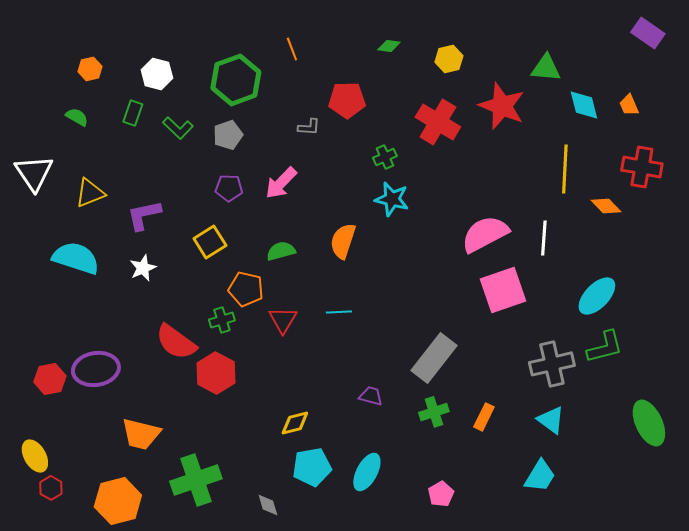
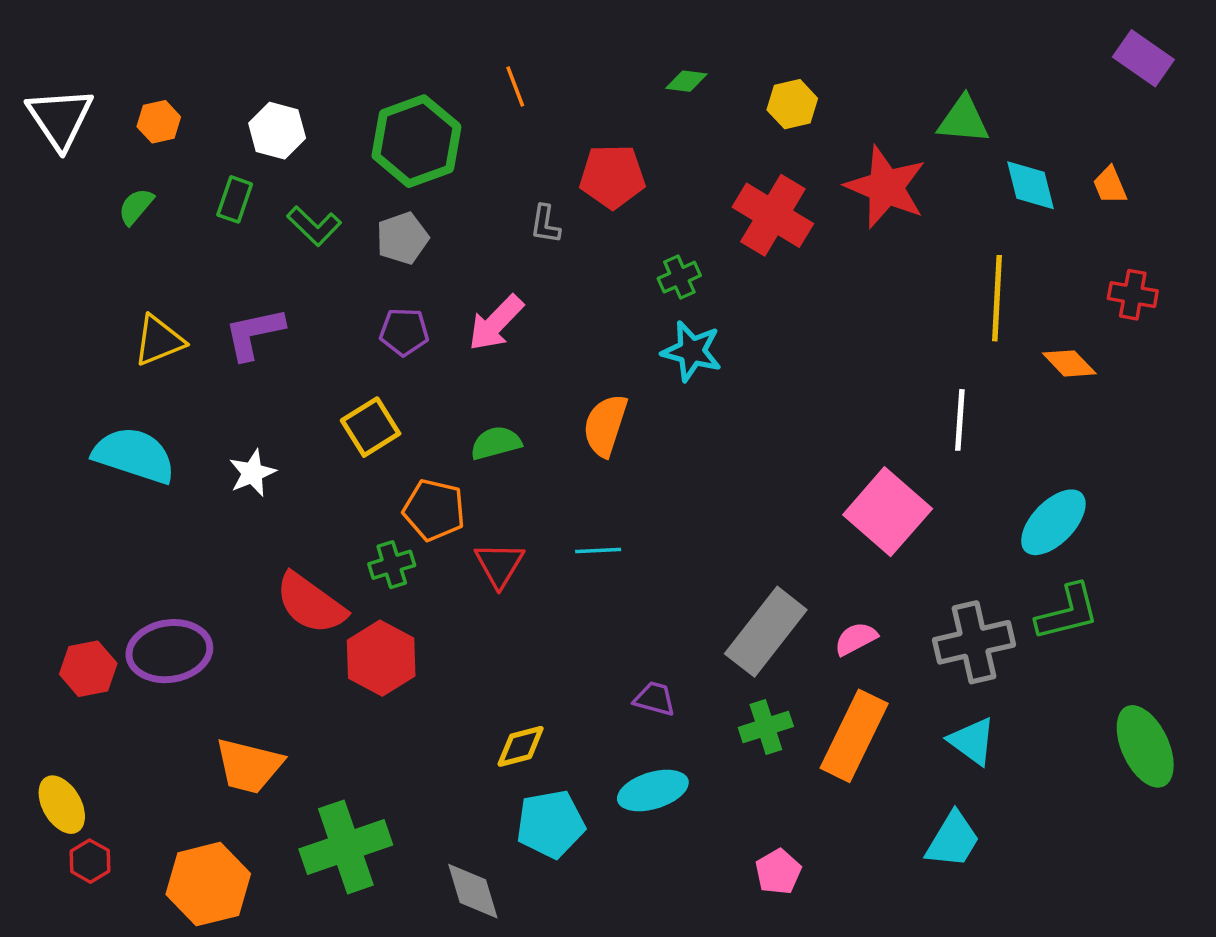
green semicircle: (77, 117) -> (136, 206), turned -80
gray L-shape: (309, 127) -> (545, 224), turned 95
red cross: (642, 167) -> (1133, 295), size x0.7
white triangle: (34, 173) -> (60, 118), moved
purple L-shape: (144, 215) -> (254, 333), moved
pink semicircle: (485, 234) -> (856, 639), moved, size x0.5
pink square: (503, 290) -> (888, 512), turned -30
orange rectangle: (484, 417) -> (854, 736), size x1.8
cyan ellipse: (367, 472) -> (653, 791), moved, turned 45
gray diamond: (268, 505) -> (473, 891), size x1.5

